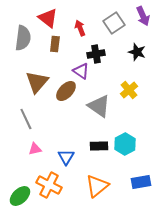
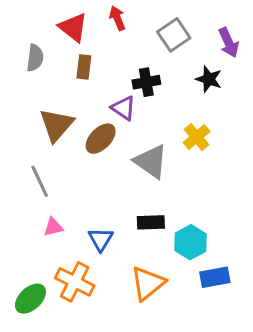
purple arrow: (143, 16) -> (229, 43), moved
red arrow: (80, 28) -> (117, 18), moved
gray semicircle: (23, 38) -> (35, 58), size x0.7
cyan hexagon: (125, 144) -> (190, 242), moved

